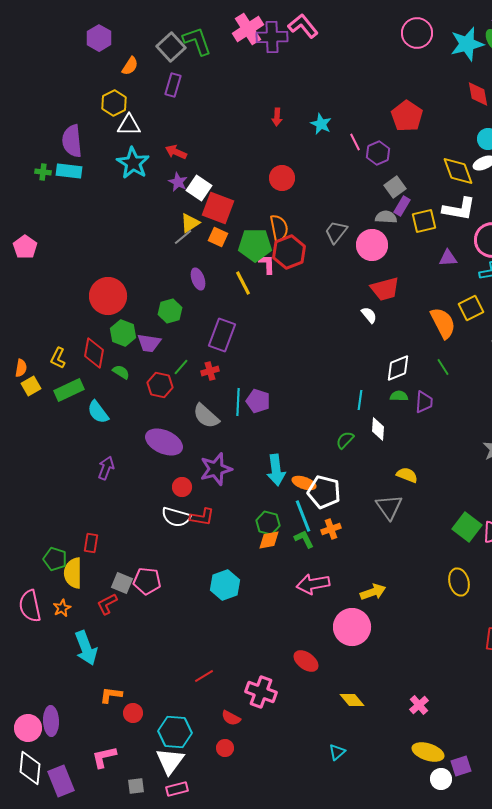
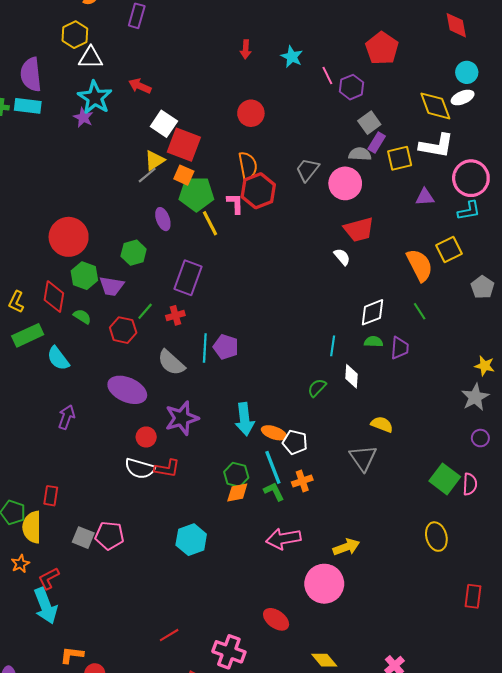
purple star: (178, 182) -> (83, 117), moved
green pentagon: (255, 245) -> (196, 194), moved
white pentagon: (324, 492) -> (295, 442), size x0.7
red L-shape: (107, 604) -> (49, 578), moved

